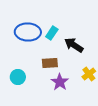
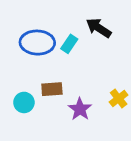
black arrow: (74, 45) -> (99, 28), moved
brown rectangle: (50, 63) -> (52, 89), moved

